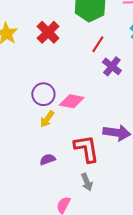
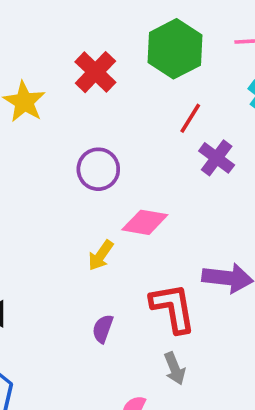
red cross: (48, 32) -> (95, 72), moved
purple circle: (43, 94) -> (98, 169), moved
purple semicircle: (48, 159) -> (103, 329), turned -49

